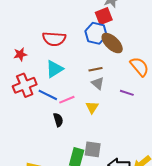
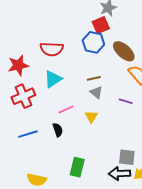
brown ellipse: (112, 43) -> (124, 51), moved
red star: (20, 54) -> (18, 65), size x1.5
blue line: (48, 95) -> (28, 134), moved, turned -42
gray square: (93, 149) -> (127, 157), moved

